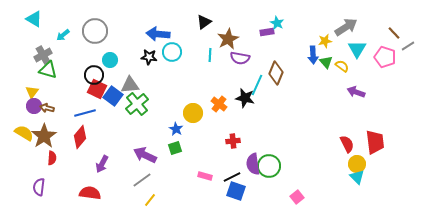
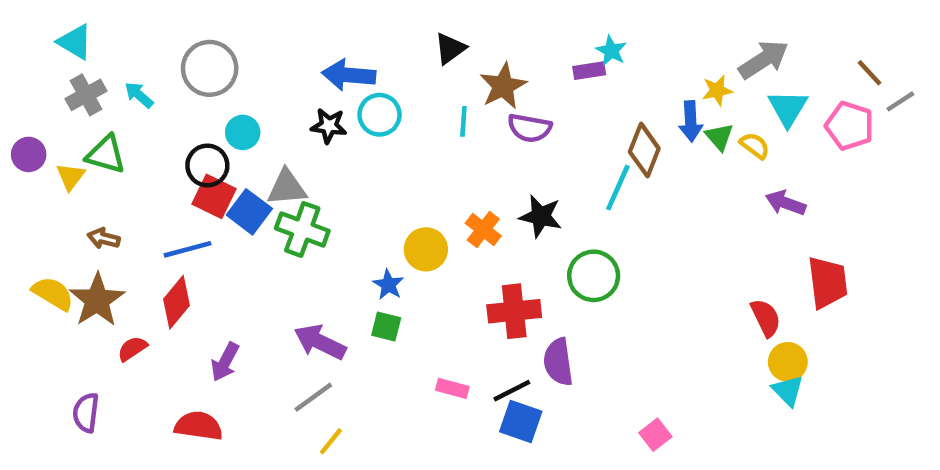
cyan arrow: (63, 35) -> (139, 95), moved, turned 80
gray cross: (43, 55) -> (86, 95), moved
brown diamond: (276, 73) -> (644, 150), moved
cyan line: (257, 85) -> (618, 188), moved
yellow triangle: (32, 92) -> (71, 177), moved
green cross: (137, 104) -> (302, 229), turned -30
purple circle: (34, 106) -> (29, 154), moved
red cross: (233, 141) -> (514, 311), size x1.6
red trapezoid: (375, 142) -> (828, 282), moved
green square: (175, 148) -> (386, 327), turned 32
red semicircle: (52, 158) -> (132, 349), moved, turned -128
green circle: (269, 166) -> (594, 276), moved

